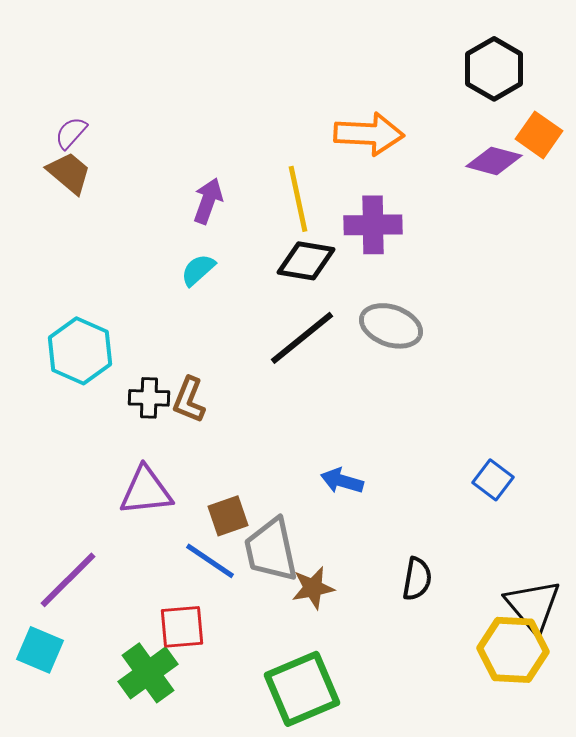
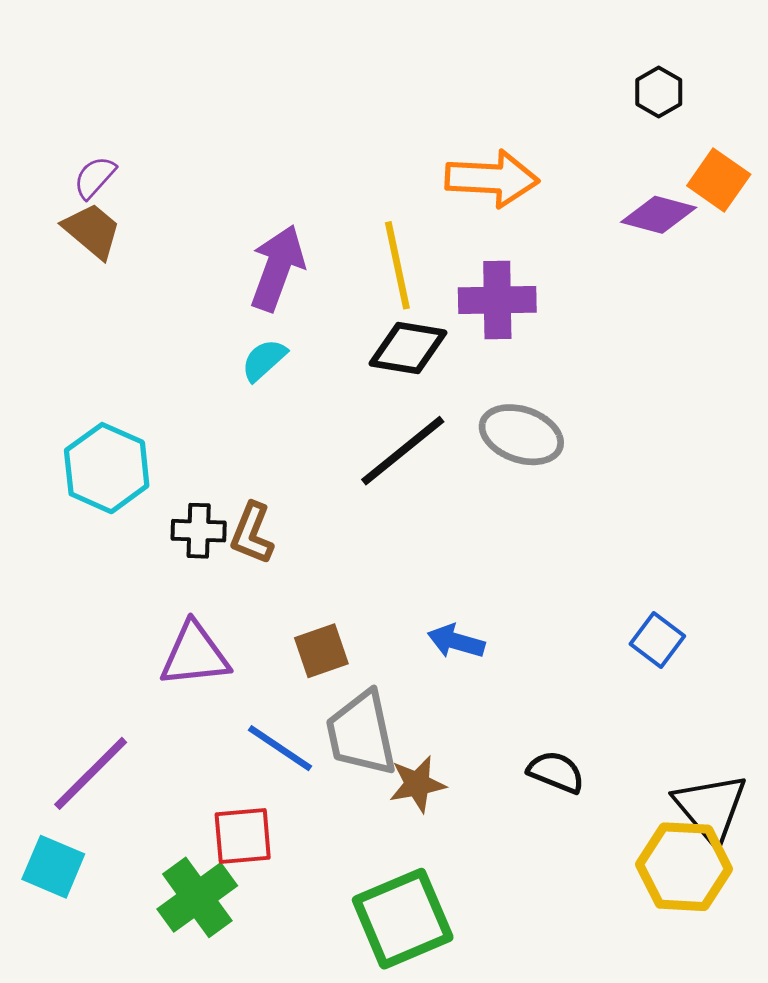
black hexagon: (494, 69) -> (659, 92), size x0.6
purple arrow: (208, 201) -> (277, 268), size x1.4
brown square: (228, 516) -> (321, 651), moved
black semicircle: (417, 579) -> (556, 772), turned -78

